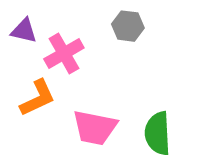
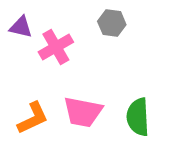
orange L-shape: (38, 98) -> (33, 118), moved

